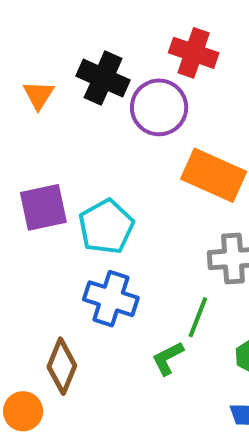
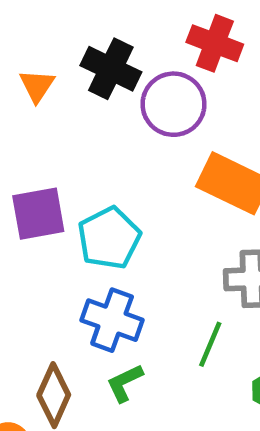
green L-shape: (168, 358) -> (125, 383), moved

